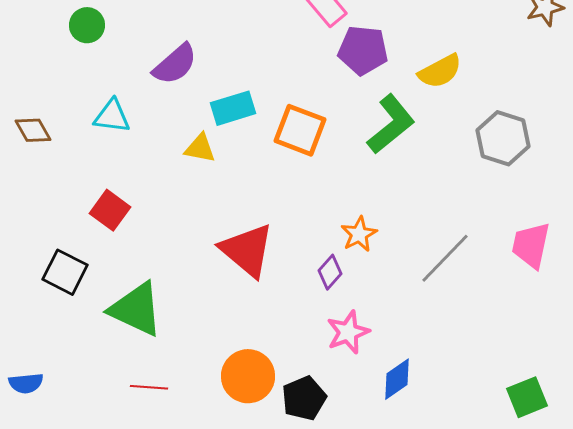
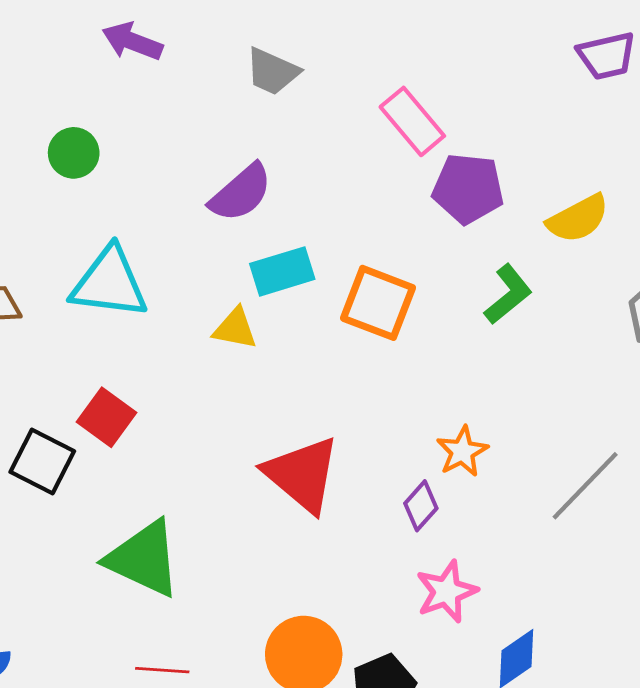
purple semicircle: (175, 64) -> (241, 193), moved
cyan triangle: (112, 116) -> (109, 283), size x1.5
green L-shape: (391, 124) -> (508, 294), size x0.7
black square: (65, 272) -> (42, 462), moved

